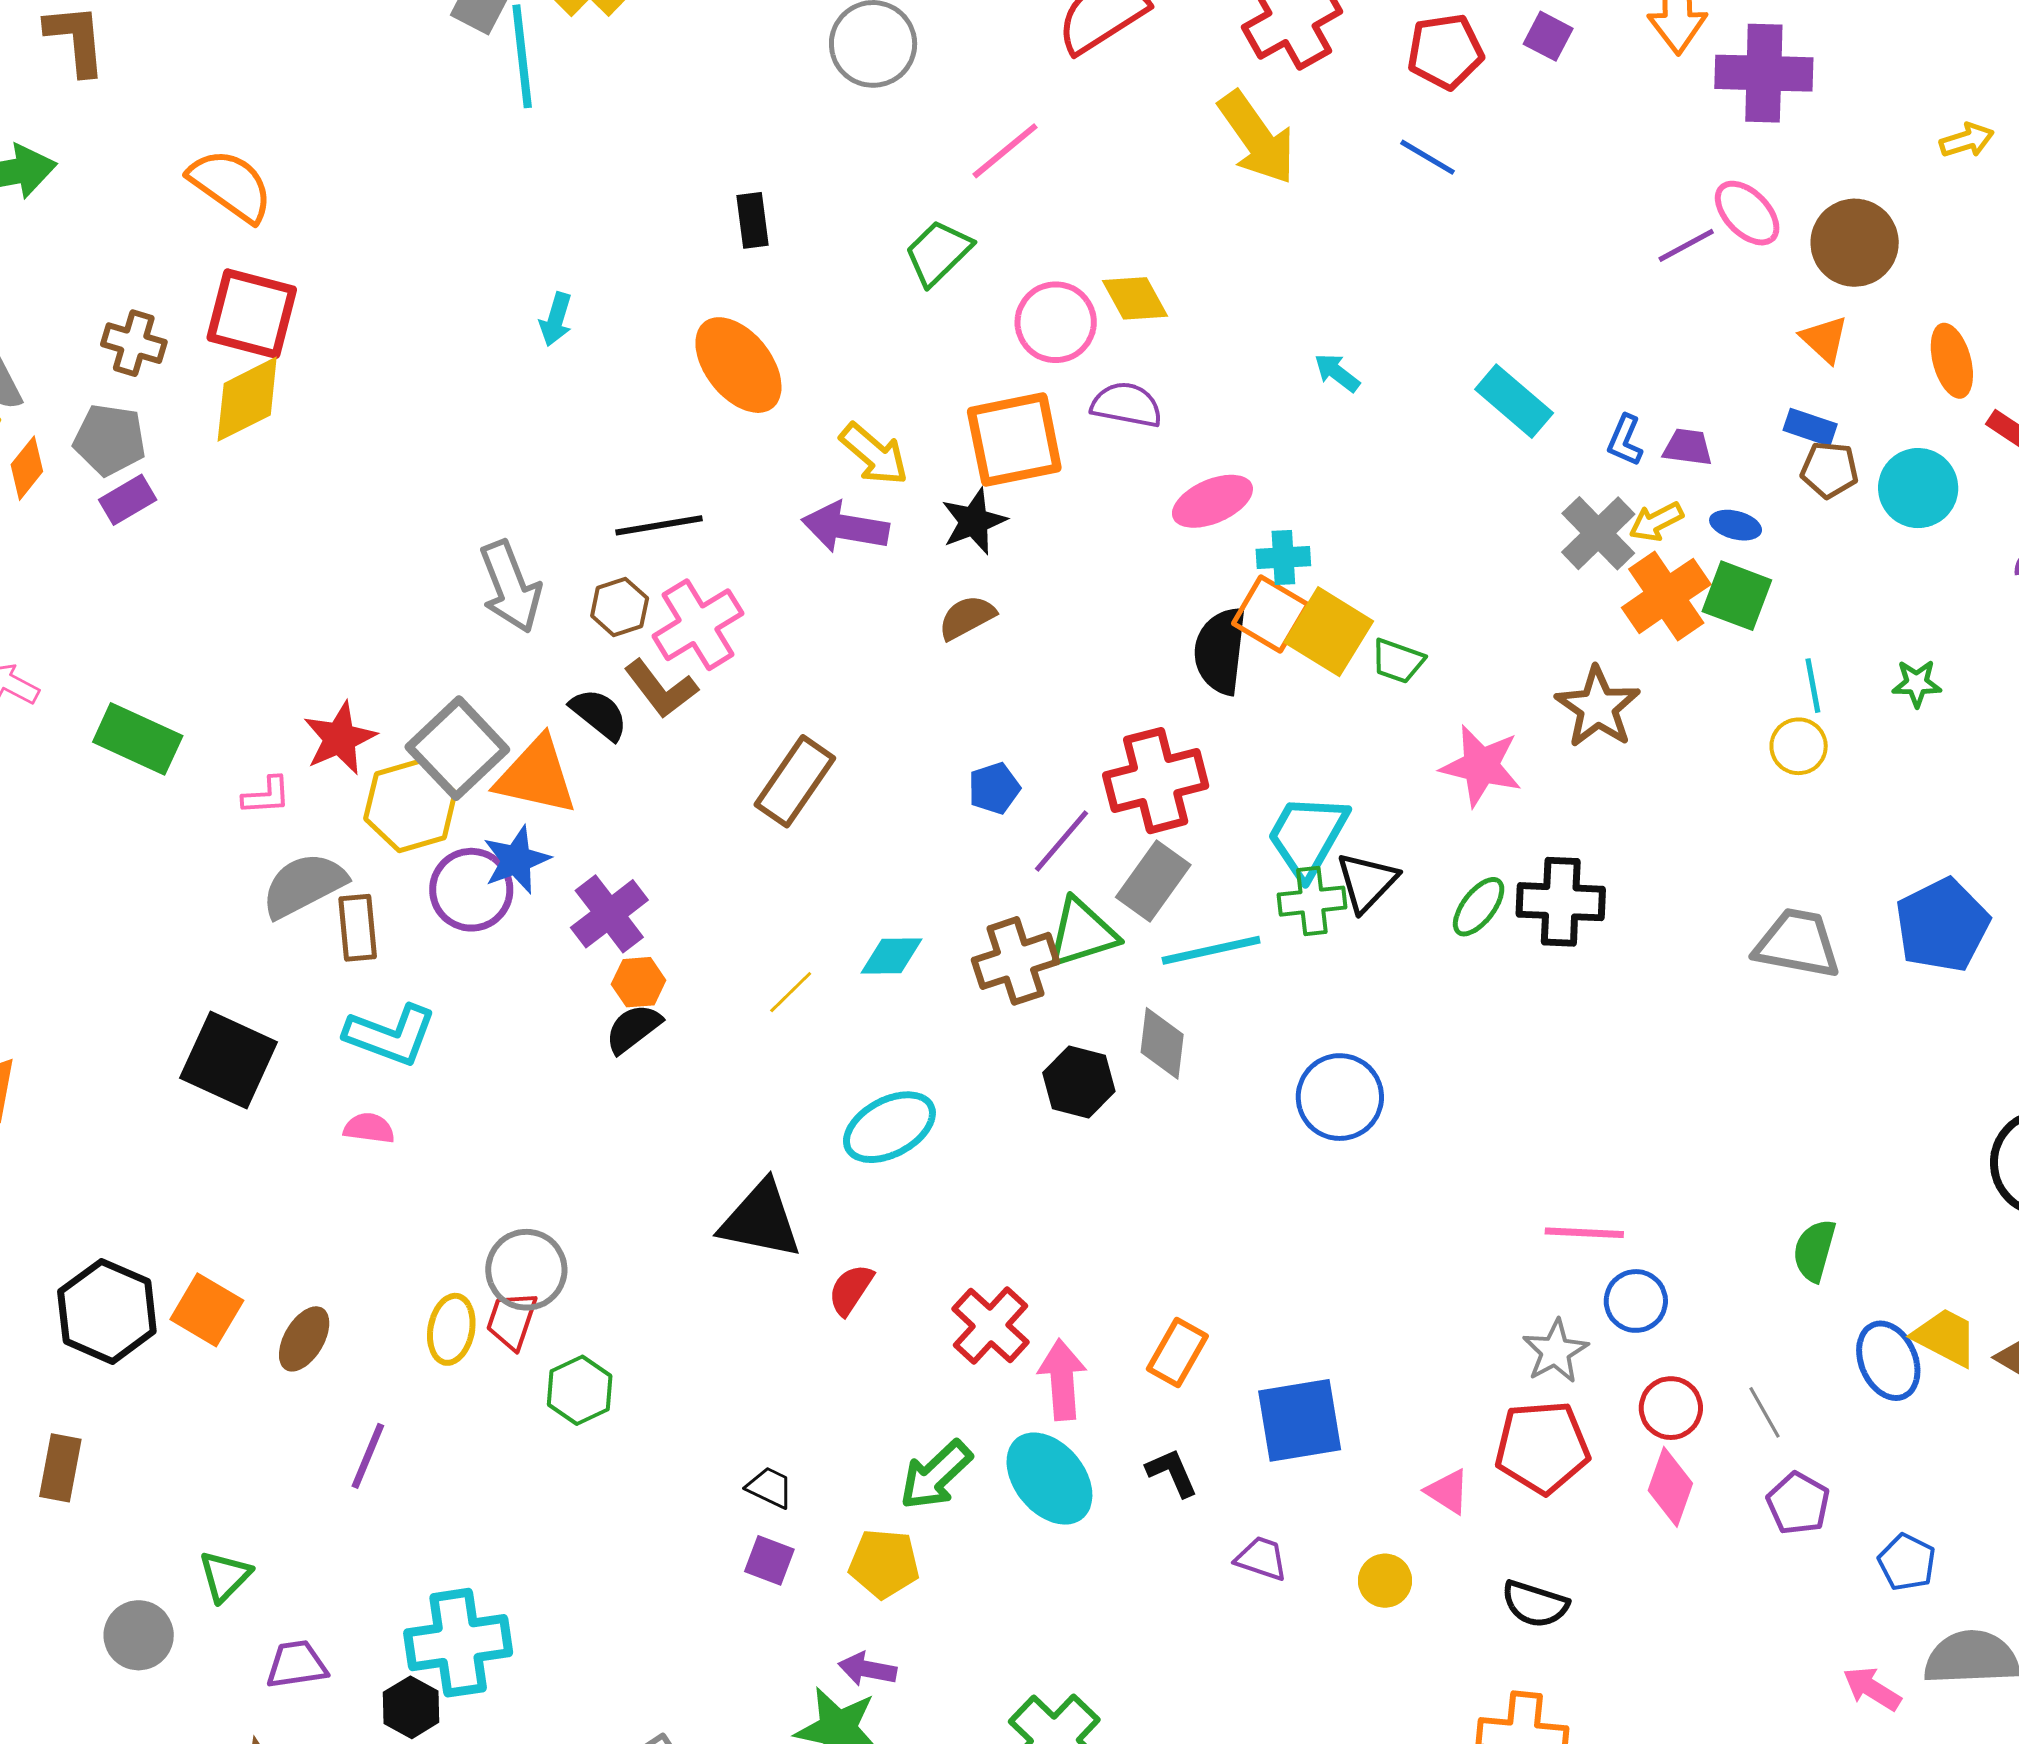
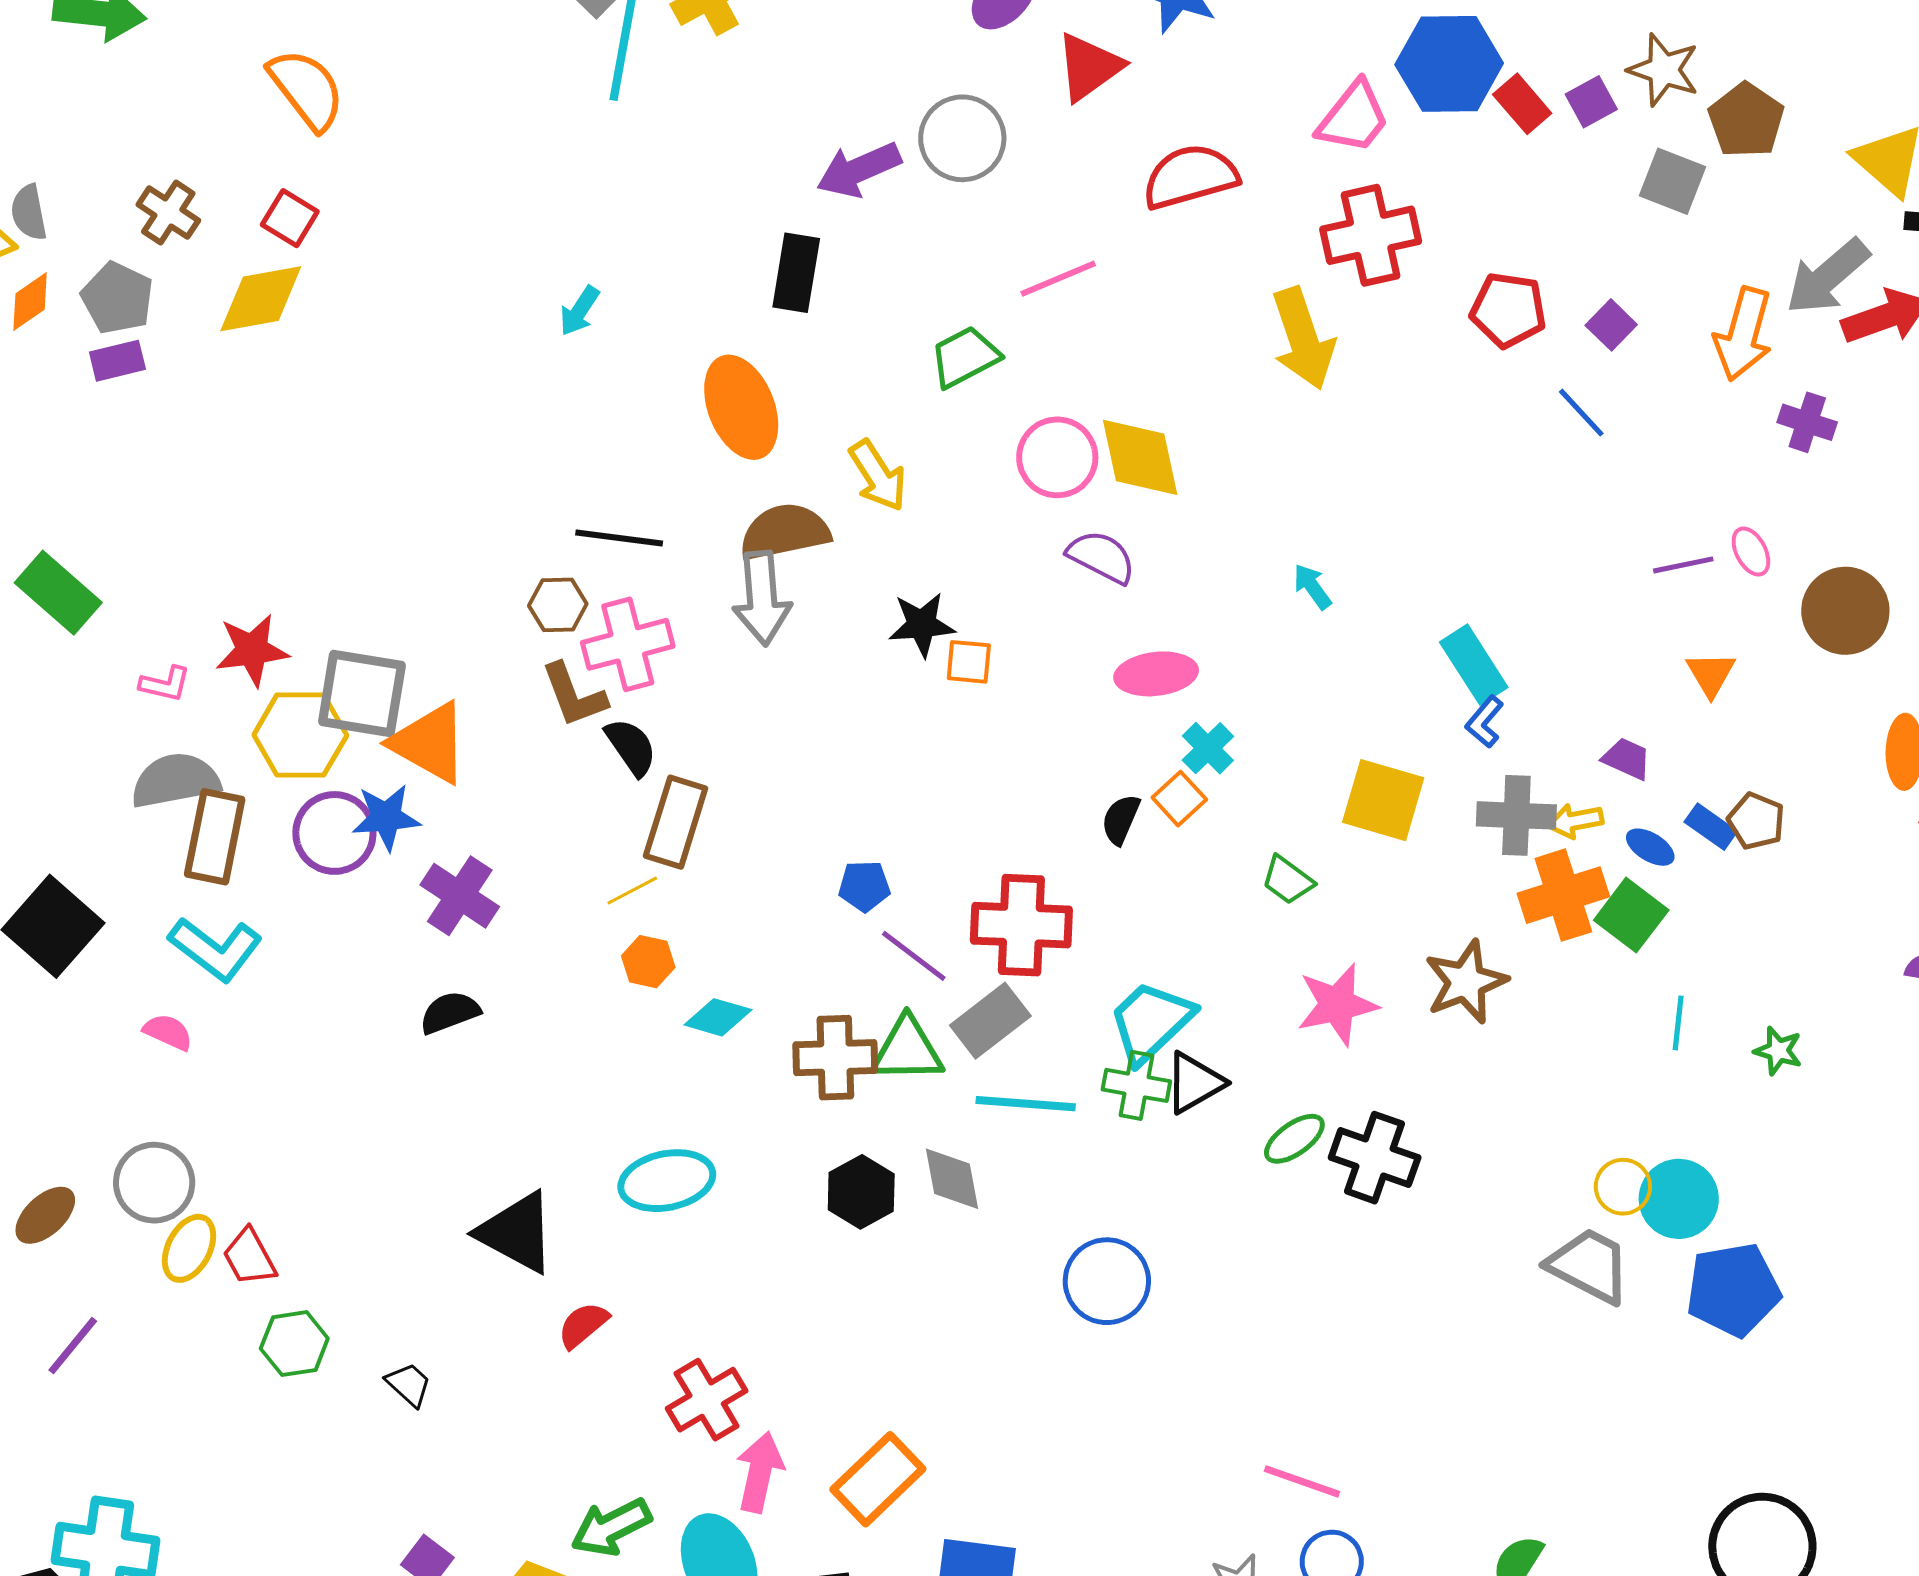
purple cross: (1764, 73) -> (1807, 422), size x0.6
blue line: (1428, 157) -> (1581, 413), moved
pink ellipse: (1747, 213) -> (1751, 552), size x0.7
black rectangle: (753, 220) -> (796, 273), size x1.4
yellow diamond: (1135, 298) -> (1140, 457), size x1.4
red square: (252, 314) -> (290, 218), size x0.6
orange triangle: (1824, 339) -> (1711, 674), moved
blue rectangle: (1810, 427) -> (1711, 827), moved
orange square: (1014, 440) -> (969, 662), moved, size x0.5
blue L-shape: (1625, 440) -> (1485, 722), moved
yellow arrow: (874, 454) -> (878, 476), moved
cyan circle: (1918, 488) -> (1679, 1199), moved
purple arrow: (845, 527) -> (859, 170), moved, turned -50
gray cross: (1598, 533) -> (1516, 815), turned 30
cyan cross: (1283, 557) -> (1208, 748), turned 32
gray arrow: (510, 587) -> (762, 598), moved
orange square: (1271, 614) -> (1179, 799), size x0.7
brown semicircle: (967, 617) -> (785, 532), moved, size x1.5
yellow square: (1329, 632) -> (1383, 800), moved, turned -32
black semicircle: (1220, 651) -> (1121, 819), size x0.6
black semicircle: (599, 714) -> (631, 747), moved
yellow circle: (1799, 746) -> (1623, 1187), moved
gray square: (457, 748) -> (362, 693), turned 36
pink star: (1481, 766) -> (1337, 1005), turned 30
brown rectangle: (795, 781) -> (676, 822), turned -34
purple line: (1061, 841) -> (914, 956), turned 70
purple cross: (609, 914) -> (460, 896), turned -36
brown rectangle: (358, 928) -> (215, 837), size x1.4
orange hexagon: (639, 982) -> (648, 962), moved
yellow line: (791, 992) -> (632, 891), moved
gray diamond: (1162, 1043) -> (952, 1179), turned -34
gray circle: (526, 1270) -> (154, 1183), moved
red trapezoid: (512, 1320) -> (249, 1257), turned -64
orange rectangle: (1177, 1353) -> (878, 1479), size x1.4
black trapezoid: (770, 1488) -> (409, 1384), moved

